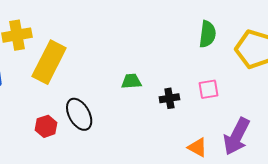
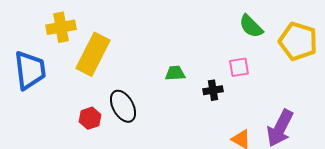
green semicircle: (208, 34) -> (251, 26), turned 128
pink square: (209, 89) -> (239, 67), moved

